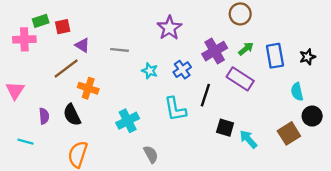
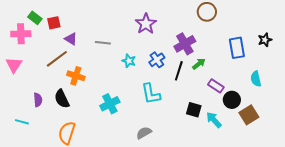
green rectangle: (41, 21) -> (35, 18), turned 56
green arrow: (246, 49) -> (199, 64), moved
black star: (307, 57) -> (265, 40), moved
purple rectangle: (240, 79) -> (216, 86), moved, size x0.7
pink triangle: (15, 91) -> (14, 65), moved
black line: (205, 95) -> (179, 71), moved
black circle: (312, 116) -> (232, 100), moved
gray semicircle: (151, 154) -> (144, 133), moved, turned -91

